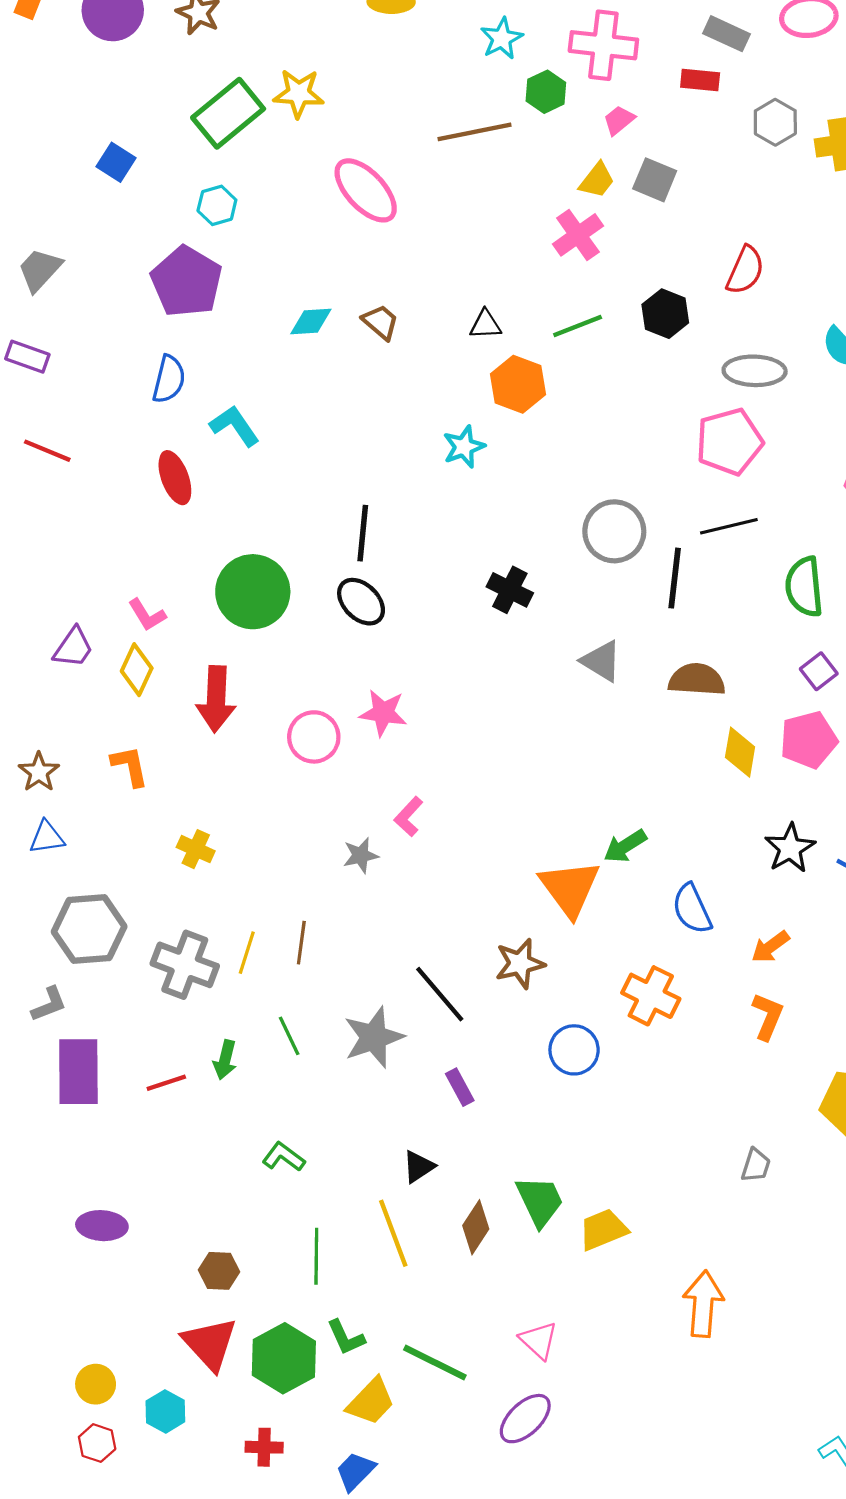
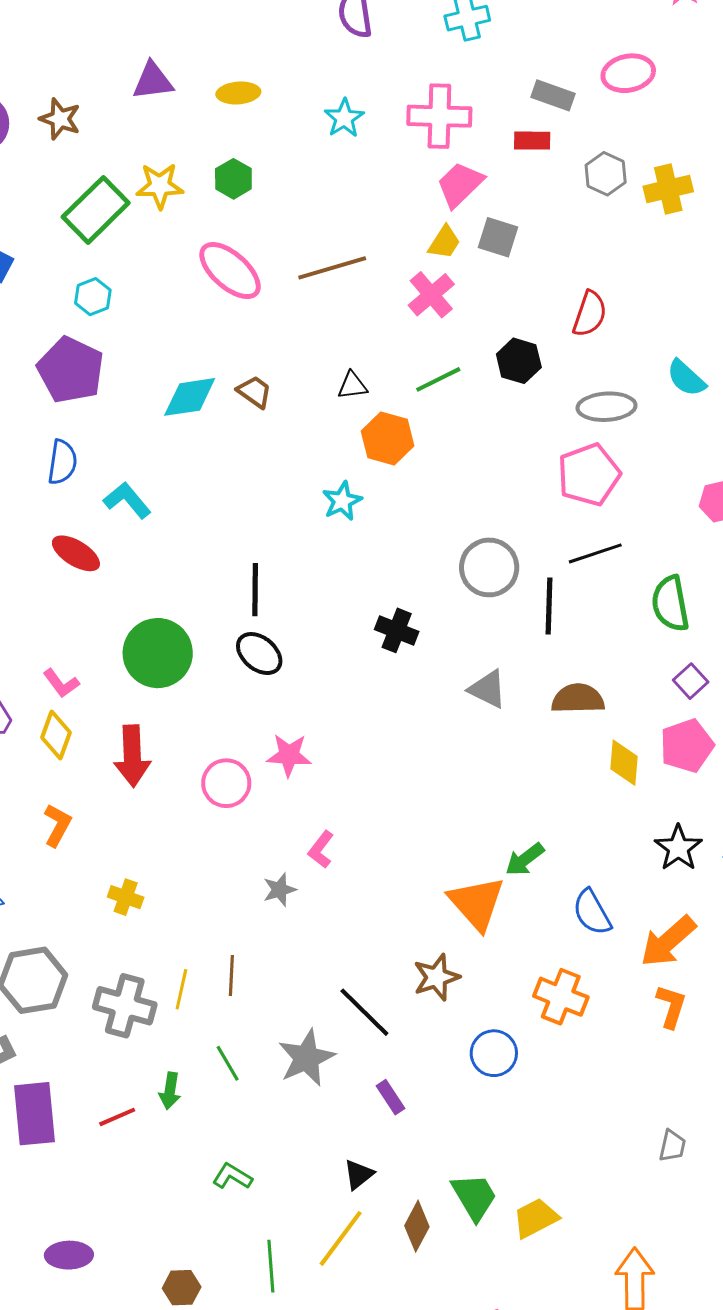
green hexagon: (546, 92) -> (233, 179), moved
pink trapezoid: (619, 120) -> (460, 185), size x1.6
brown line: (474, 132) -> (332, 268), moved
cyan diamond: (311, 321) -> (190, 397), size x1.4
red ellipse: (175, 478) -> (76, 553), turned -33
orange L-shape: (130, 766) -> (57, 825), turned 45
orange arrow: (770, 947) -> (668, 941), size x1.6
yellow line: (393, 1233) -> (341, 1238), turned 62

